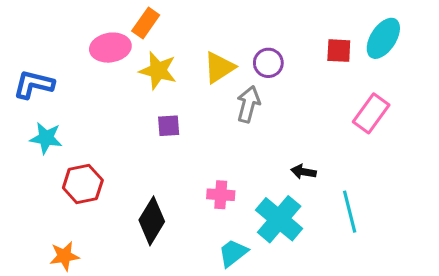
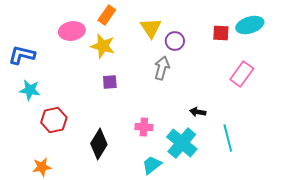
orange rectangle: (146, 23) -> (107, 15), moved
cyan ellipse: (383, 38) -> (250, 25), turned 40
yellow triangle: (219, 67) -> (151, 28), moved, turned -30

